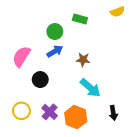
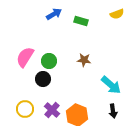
green circle: (55, 31) -> (49, 61), moved
blue arrow: (55, 51) -> (54, 14), moved
cyan arrow: (90, 88) -> (111, 85), moved

